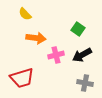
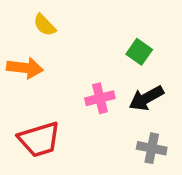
orange arrow: (36, 38) -> (25, 68), moved

